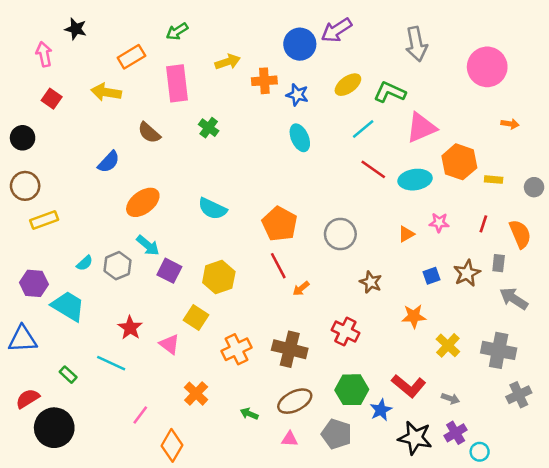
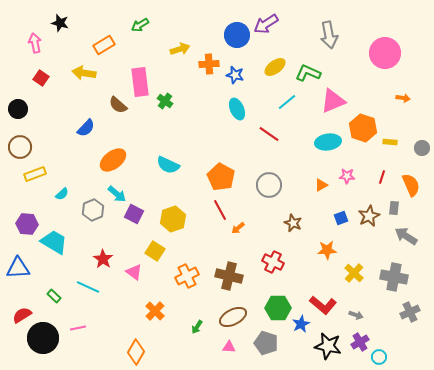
pink rectangle: (177, 83) -> (140, 82), moved
red line: (373, 169) -> (269, 134), moved
cyan semicircle: (85, 263) -> (62, 194), moved
green arrow: (249, 414) -> (197, 327), turned -80
pink line: (140, 415) -> (78, 328), moved, turned 42

